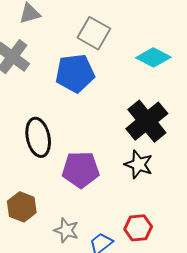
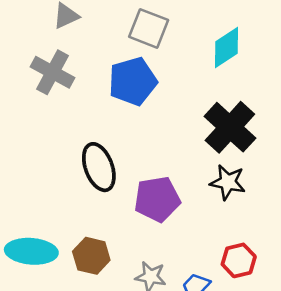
cyan diamond: (153, 57) -> (226, 47), turned -52

